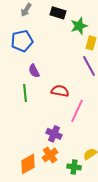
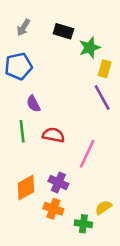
red semicircle: (60, 91) -> (53, 135), moved
orange cross: (50, 155) -> (53, 209), turned -35
orange diamond: (28, 164) -> (26, 188), moved

